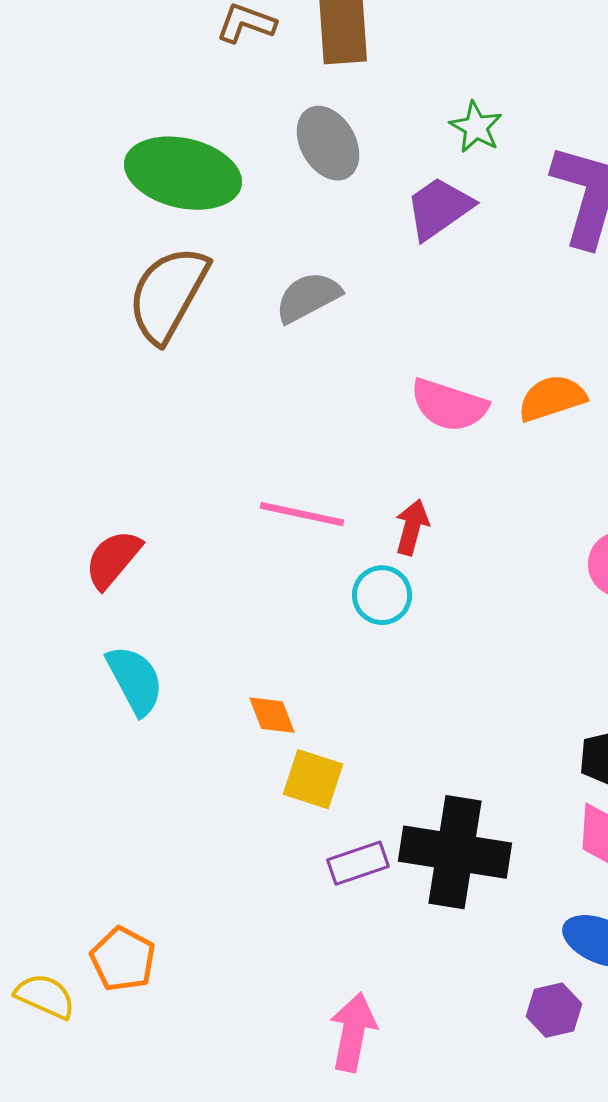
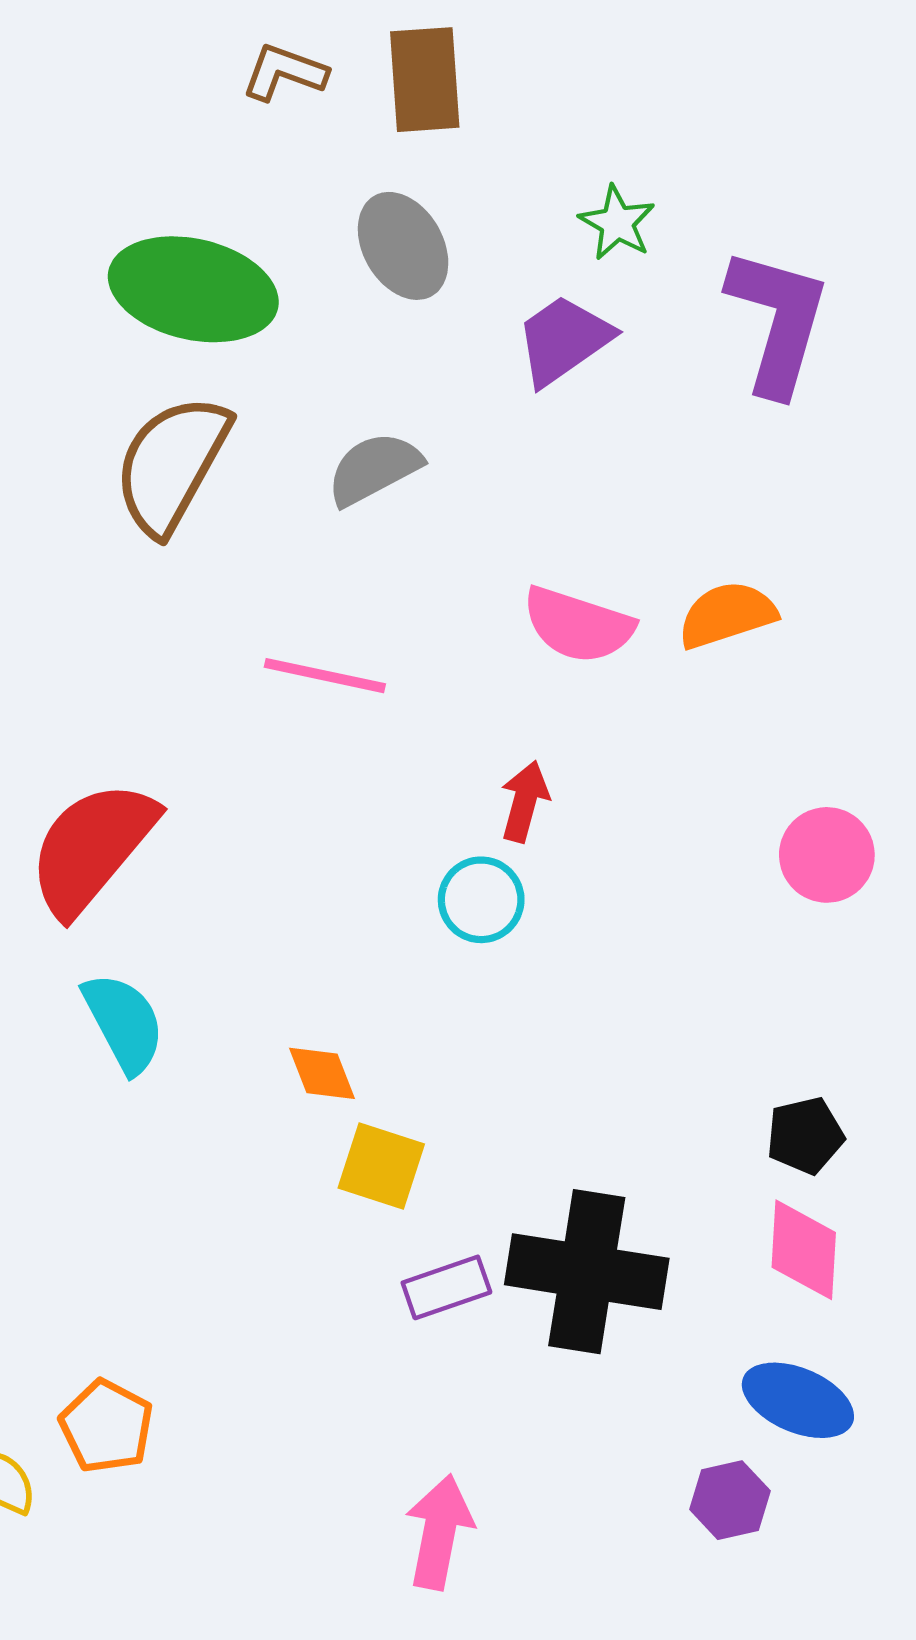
pink line: (302, 514) -> (325, 676), moved
red semicircle: (113, 559) -> (92, 848), size x1.6

